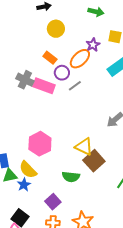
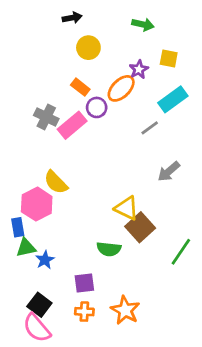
pink rectangle: (44, 86) -> (72, 125), turned -60
gray line: (75, 86) -> (150, 128), moved
pink hexagon: (40, 144) -> (37, 204), moved
yellow semicircle: (28, 170) -> (56, 182), moved
purple square: (53, 202) -> (84, 283), turned 35

